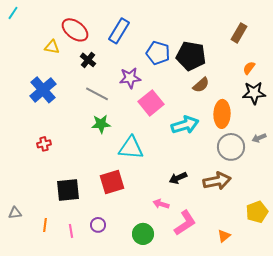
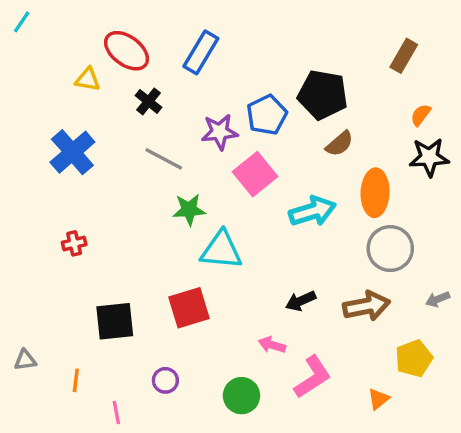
blue pentagon: (158, 53) -> (267, 115), moved, turned 30
green star: (101, 124) -> (189, 210), moved
gray arrow: (259, 138) -> (438, 299), moved
yellow pentagon: (257, 212) -> (414, 358), moved
pink line: (71, 231) -> (116, 413), moved

